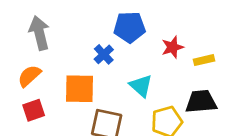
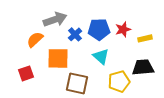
blue pentagon: (130, 27) -> (99, 29), moved
gray arrow: (39, 33) -> (55, 19), moved, turned 85
orange semicircle: (29, 76) -> (35, 39), moved

